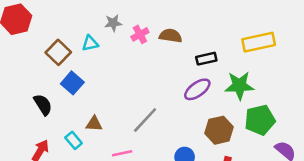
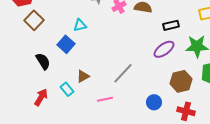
cyan triangle: (90, 43) -> (80, 25), moved
brown square: (58, 52) -> (34, 20), moved
brown triangle: (94, 124) -> (83, 76), turned -32

